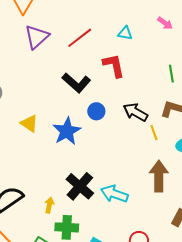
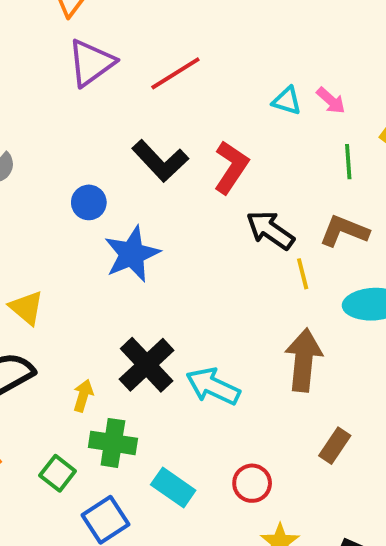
pink arrow: (165, 23) -> (331, 101), moved
cyan triangle: (125, 33) -> (287, 101), moved
red L-shape: (114, 65) -> (231, 167), moved, turned 40
blue circle: (96, 111) -> (89, 202), moved
yellow triangle: (29, 123) -> (26, 308), moved

